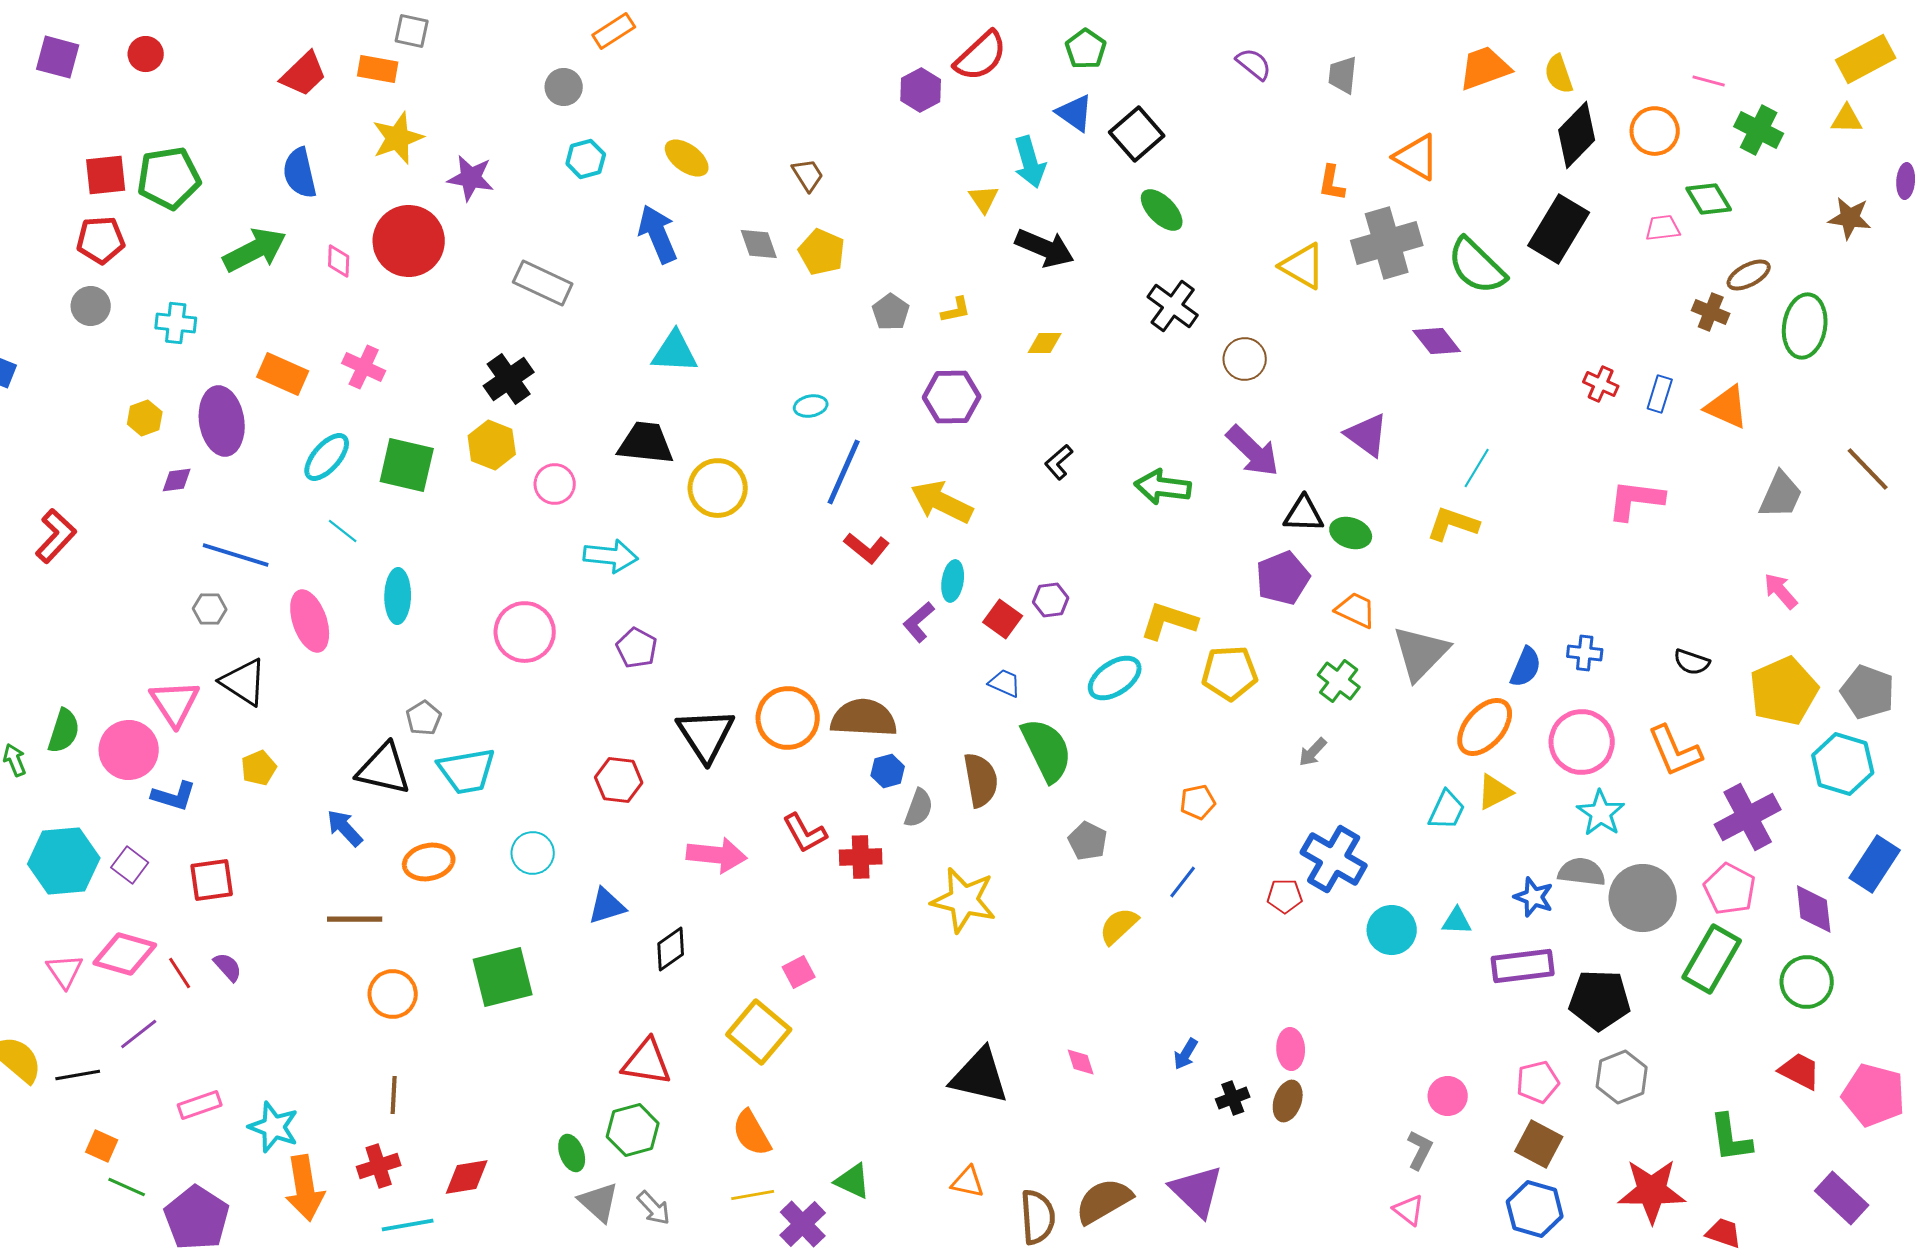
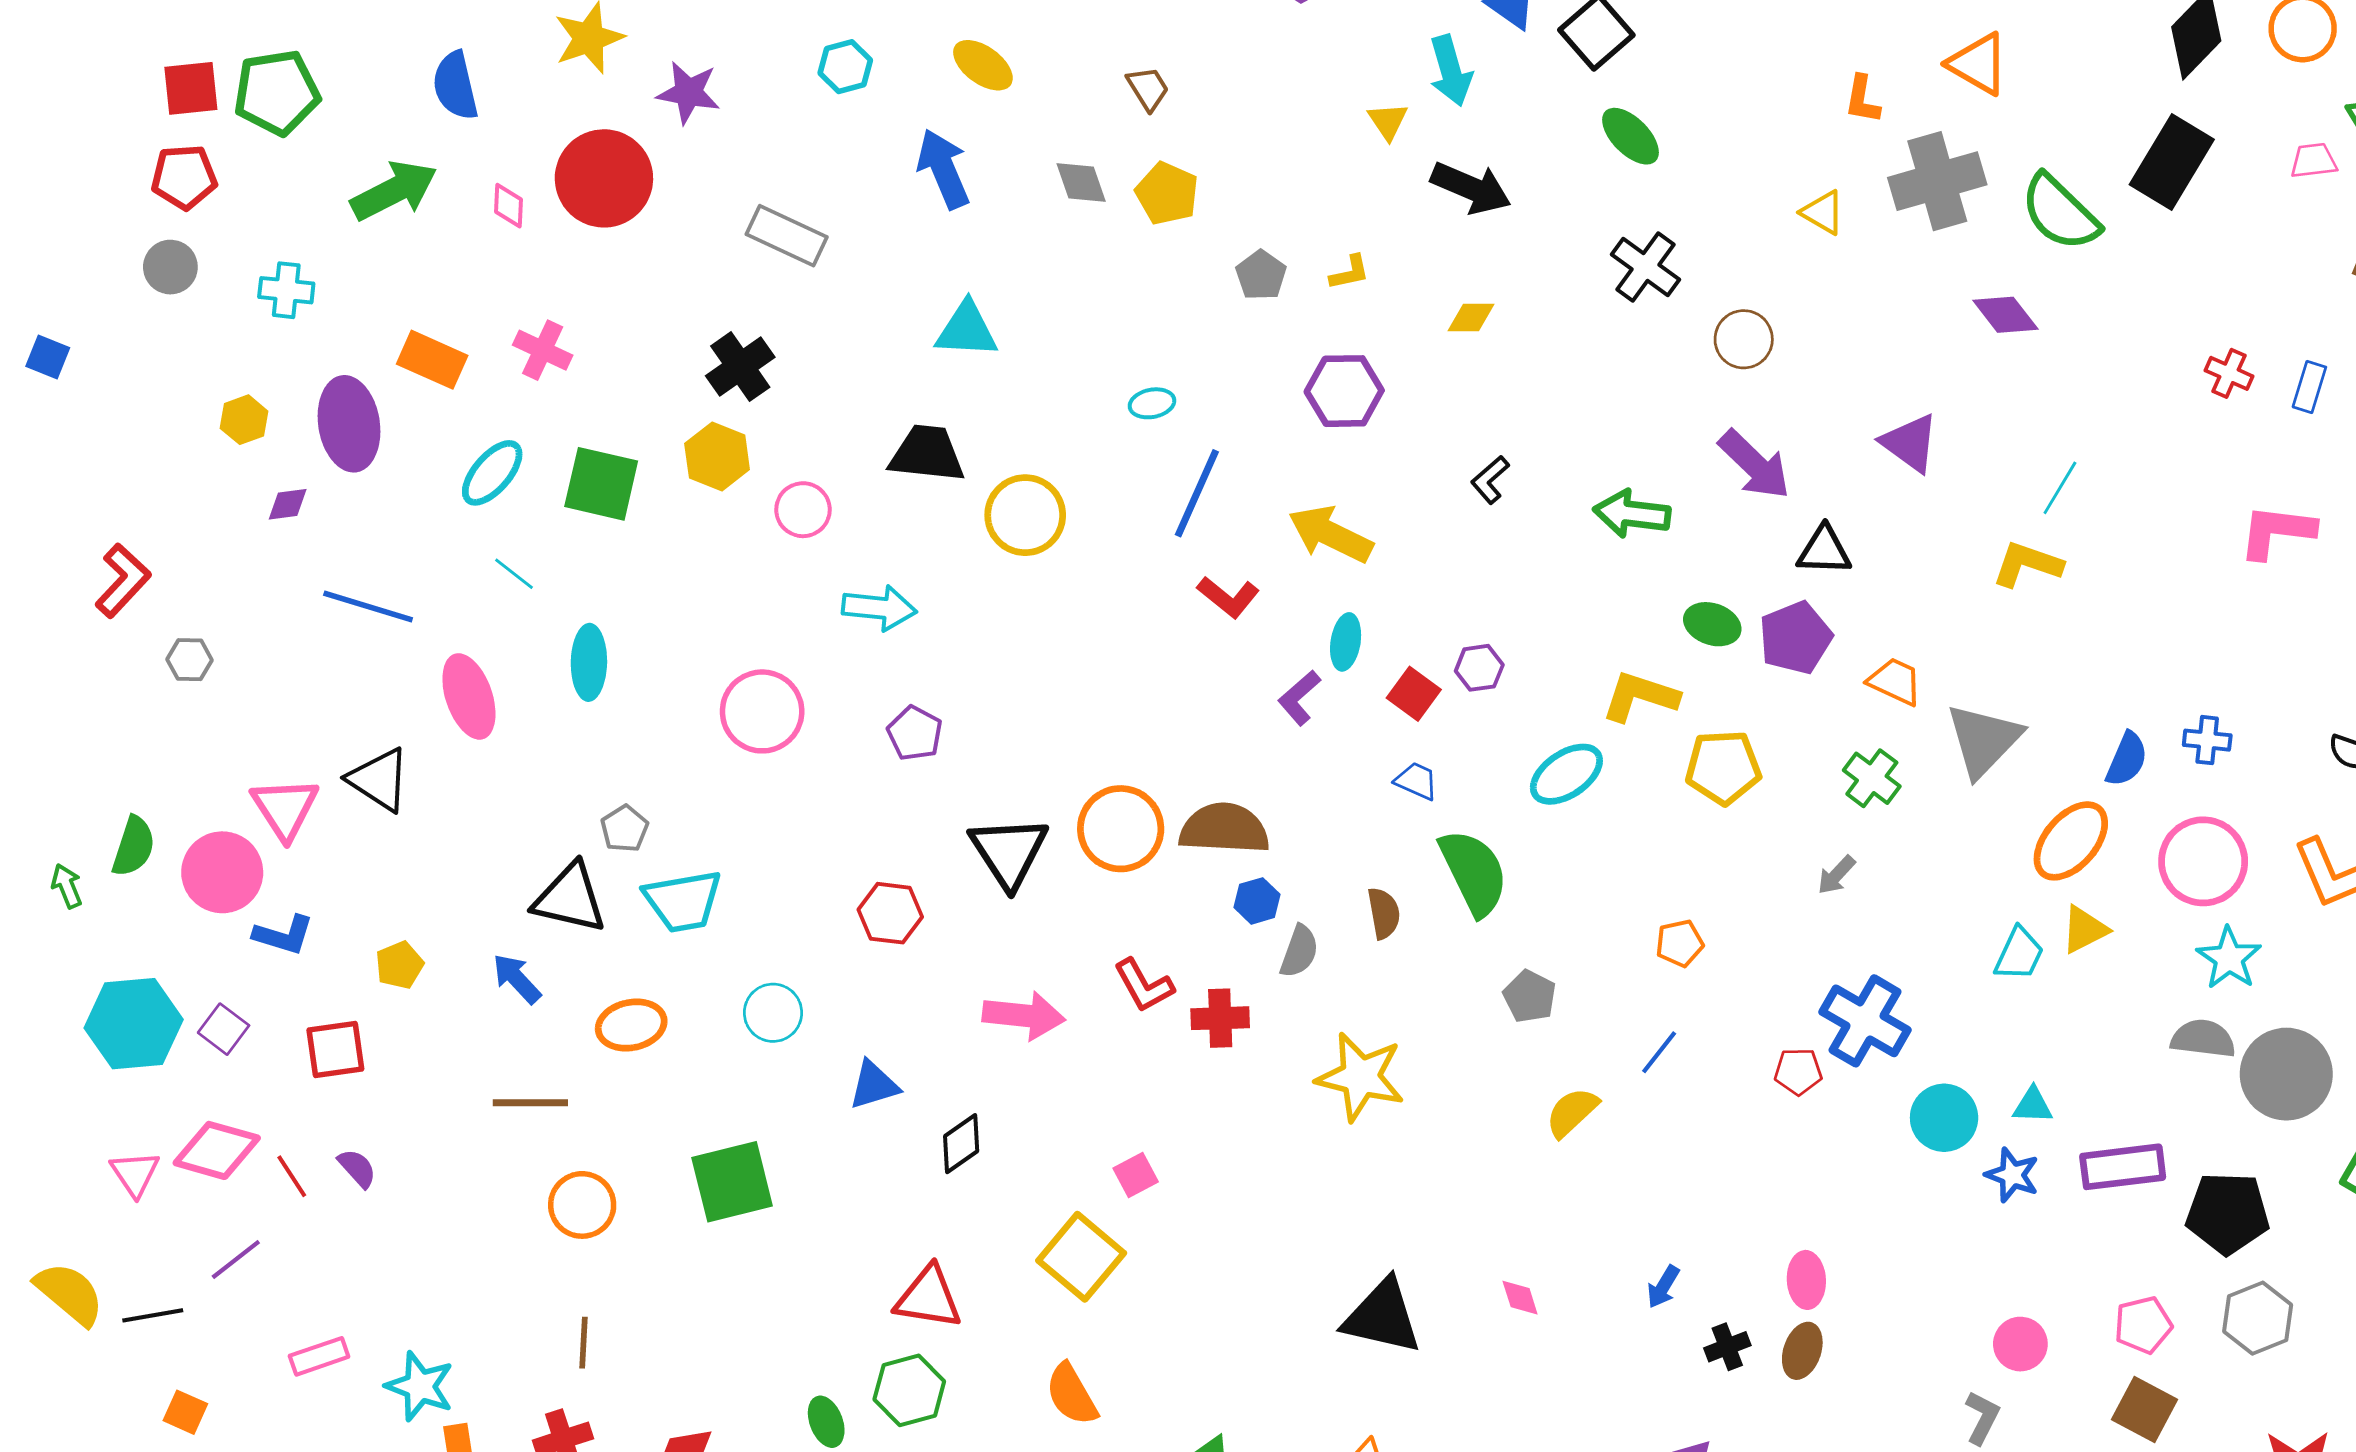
yellow triangle: (1303, 266) -> (1823, 212), size x0.7
green ellipse: (1351, 533) -> (1712, 624), moved
gray hexagon: (210, 609) -> (189, 660), moved
yellow pentagon: (259, 768) -> (399, 965), moved
brown semicircle: (981, 780) -> (1384, 913), size x0.7
blue star: (1534, 897) -> (2012, 1175), moved

